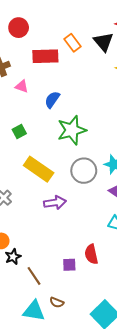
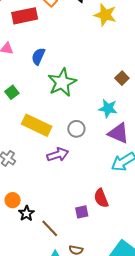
gray circle: (84, 171) -> (76, 129), moved, size x0.7

